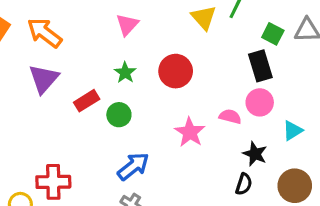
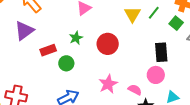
green square: (273, 34) -> (176, 23), moved
pink semicircle: (230, 116) -> (135, 90), moved

